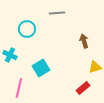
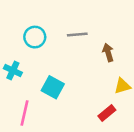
gray line: (57, 13) -> (77, 34), moved
cyan square: (41, 68) -> (53, 87), turned -30

